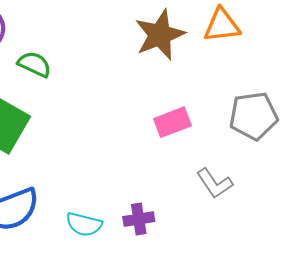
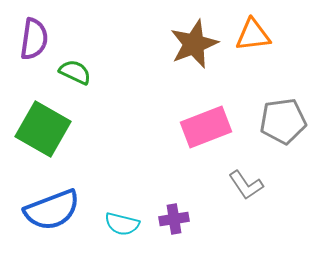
pink rectangle: (172, 122) -> (206, 127), size x1.4

